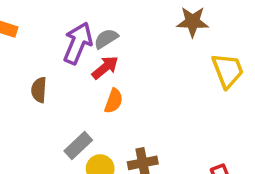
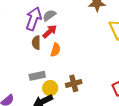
brown semicircle: (39, 90) -> (36, 43), moved
gray rectangle: (78, 146) -> (37, 76), turned 35

